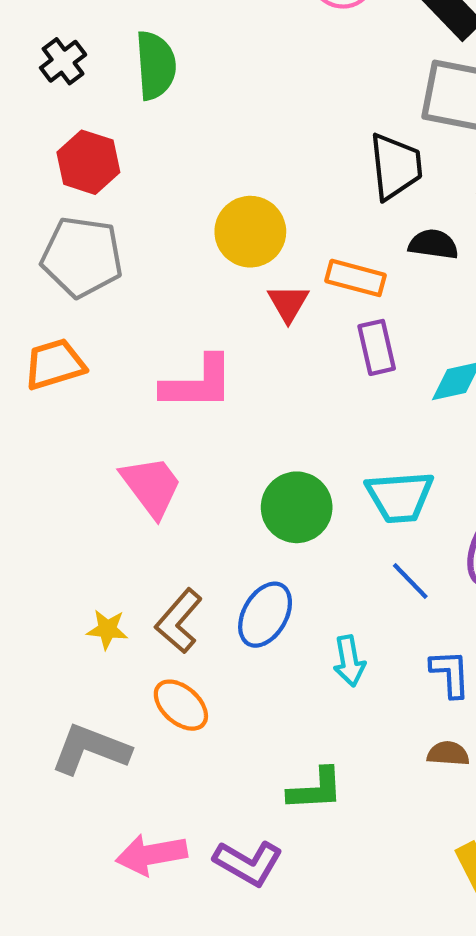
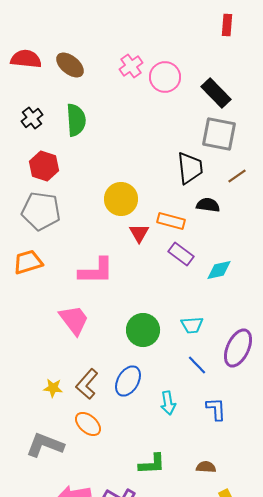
purple rectangle: (377, 347) -> (181, 254), turned -40
cyan trapezoid: (400, 497) -> (192, 325), size x0.7
brown semicircle: (448, 753) -> (206, 467), moved

